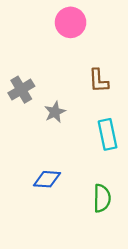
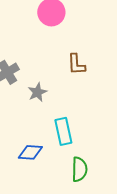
cyan rectangle: (108, 134) -> (63, 131), moved

